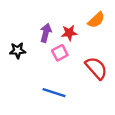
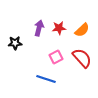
orange semicircle: (96, 20) -> (82, 30), moved
pink square: (60, 53) -> (56, 57), moved

